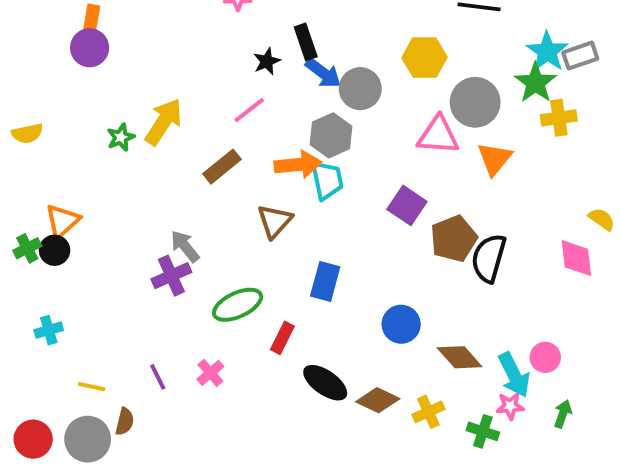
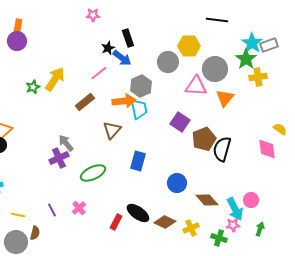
blue arrow: (323, 73) -> (122, 58), moved
gray circle: (360, 89) -> (168, 62), moved
red rectangle: (282, 338) -> (116, 222), moved

